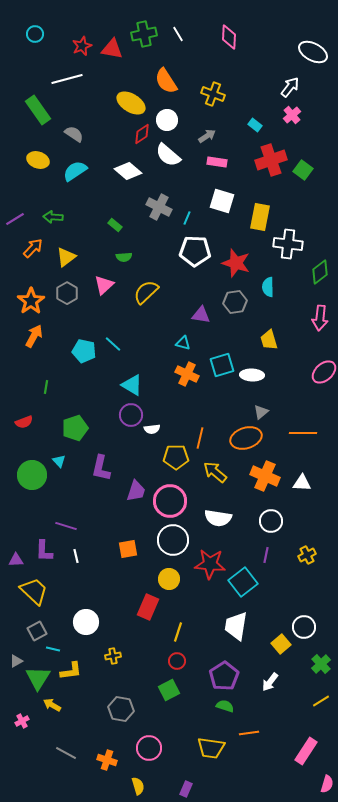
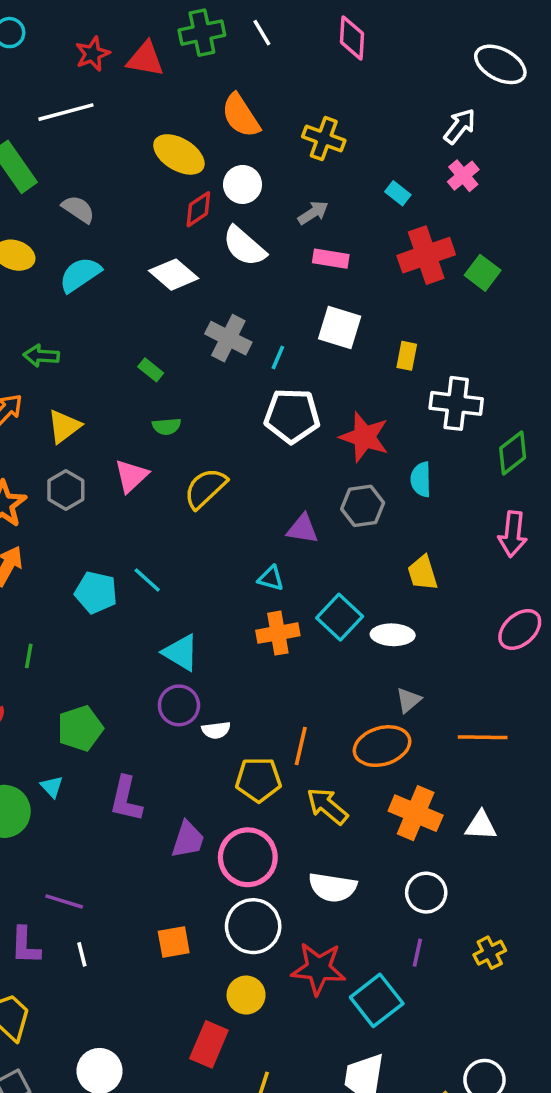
yellow rectangle: (260, 217) -> (407, 356), size x0.6
cyan square: (222, 365) -> (340, 617), turned -30
orange cross: (187, 374) -> (278, 633), turned -35

